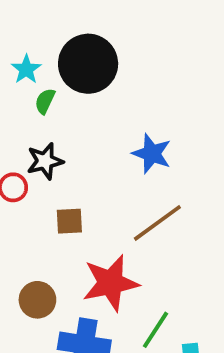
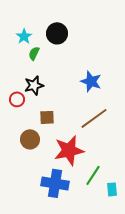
black circle: (88, 64) -> (57, 33), size x0.7
brown circle: (37, 300) -> (30, 139), moved

